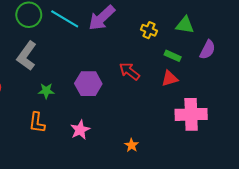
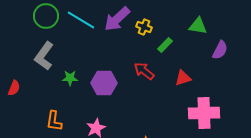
yellow cross: (149, 30) -> (144, 27), moved
green rectangle: (173, 56) -> (165, 45), moved, turned -70
green star: (46, 91) -> (70, 78), moved

